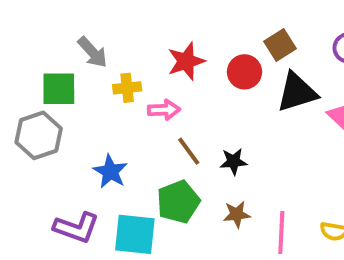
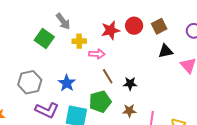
red circle: (245, 72) -> (134, 26), moved
green square: (59, 89) -> (44, 39), turned 30
black triangle: (297, 92) -> (166, 51), size x0.7
gray hexagon: (39, 135) -> (30, 82), moved

